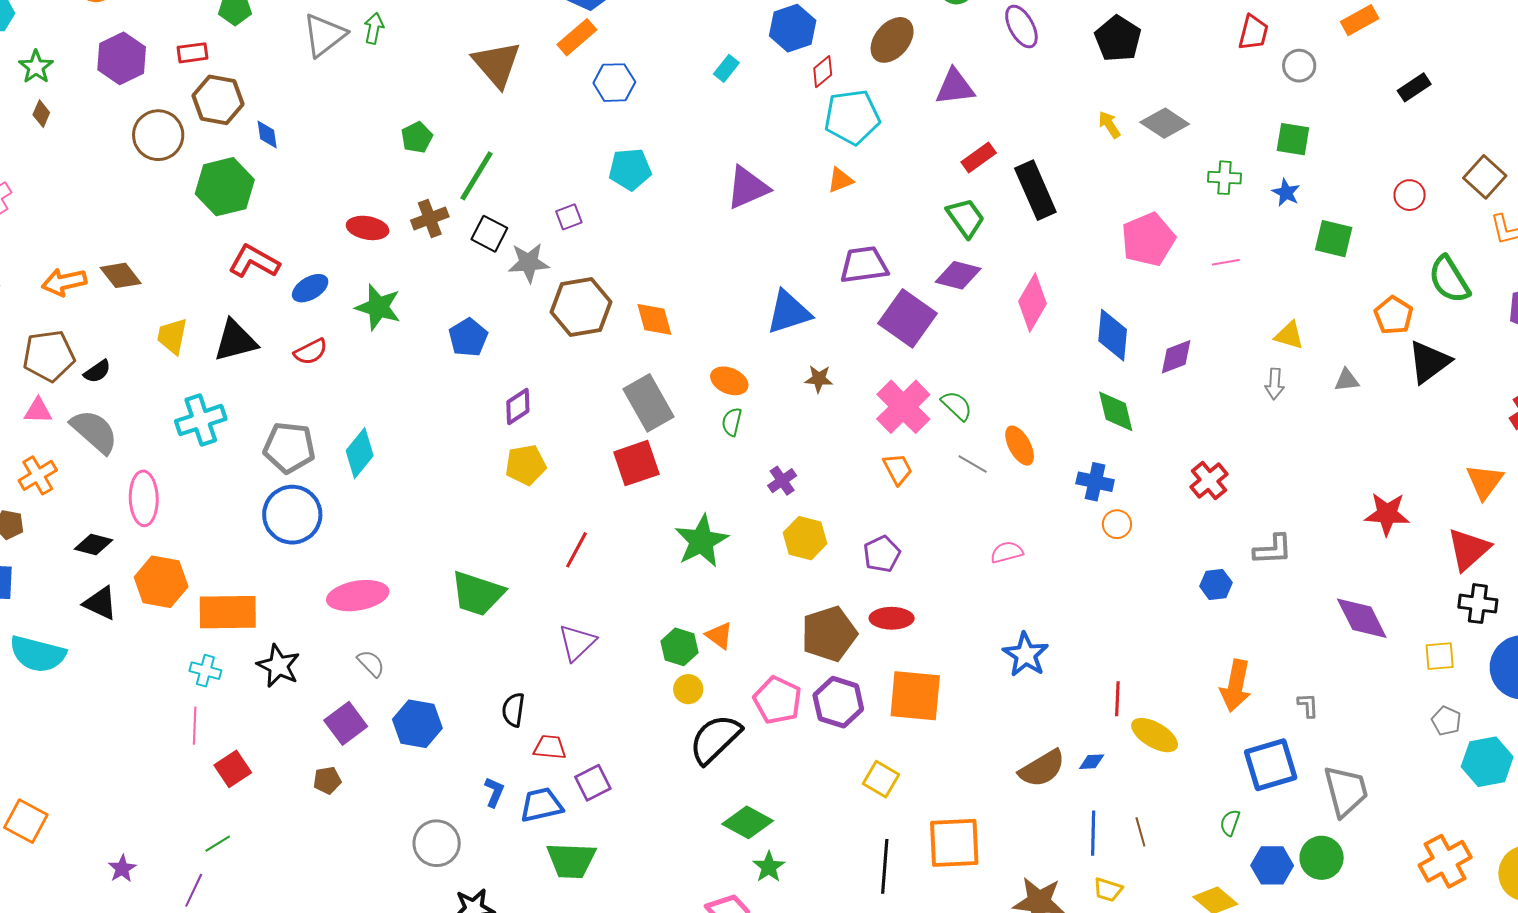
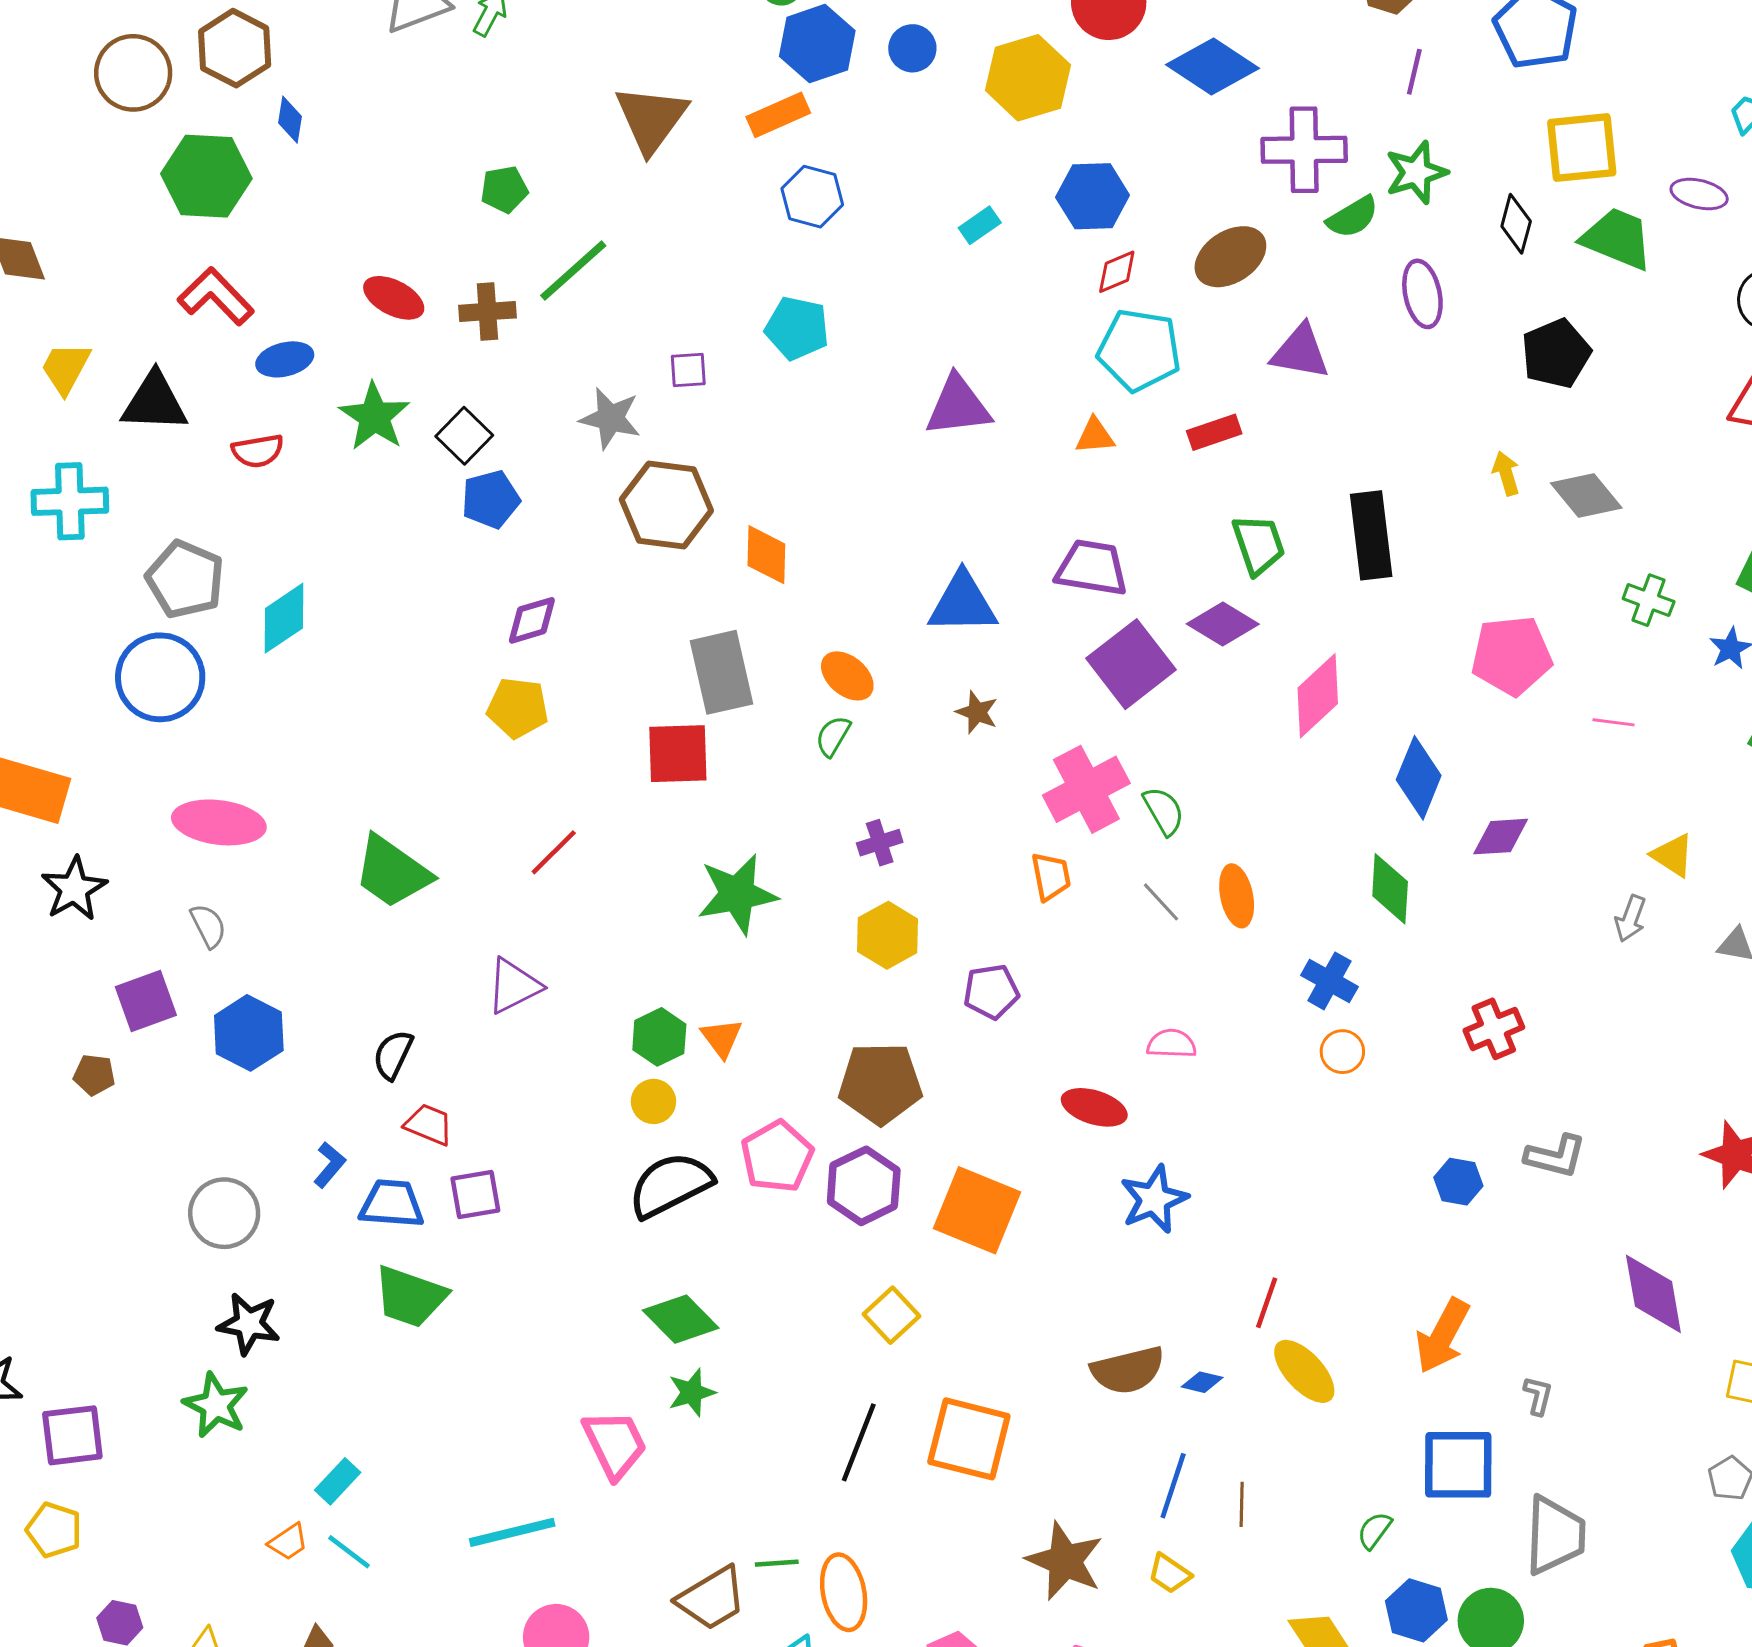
red rectangle: (979, 157) -> (1214, 432), moved
black square: (489, 234) -> (464, 436), moved
red ellipse: (892, 618) -> (1094, 1107), moved

